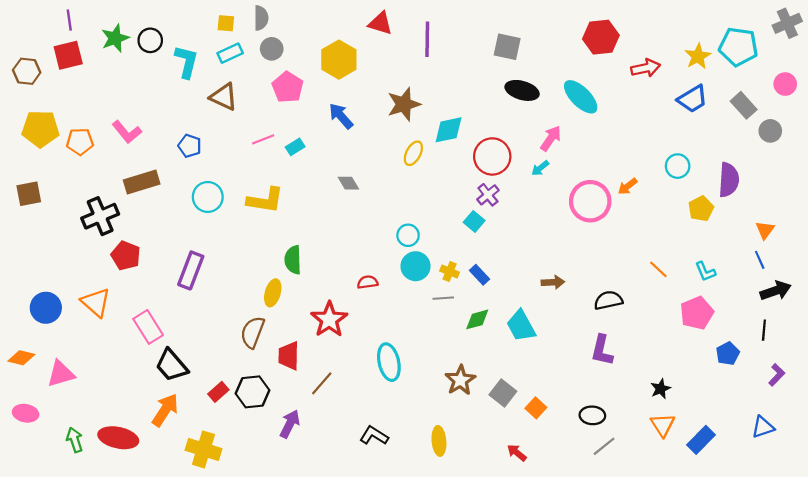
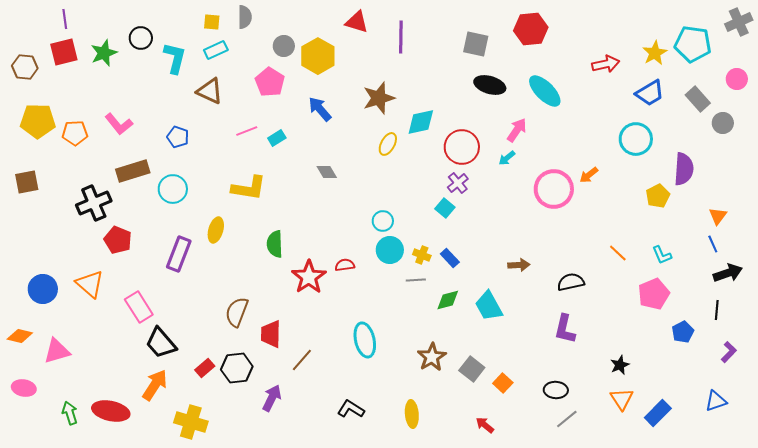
red hexagon: (601, 37) -> (531, 29), moved
green star: (115, 38) -> (104, 53), moved
gray circle: (272, 49) -> (284, 46), moved
cyan circle: (678, 166) -> (636, 139), moved, size x1.4
cyan circle: (208, 197) -> (173, 189), moved
yellow ellipse: (273, 293) -> (216, 230), moved
red star: (329, 319) -> (309, 277), moved

